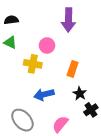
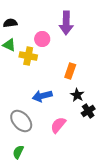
pink circle: (47, 45) -> (42, 39), moved
yellow cross: (33, 64) -> (28, 56), moved

